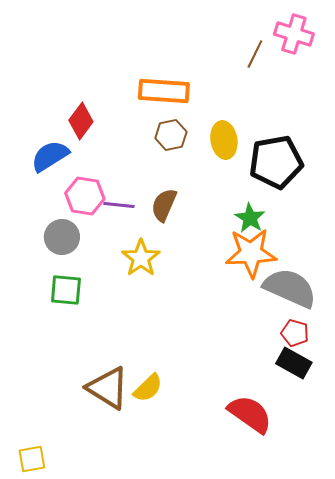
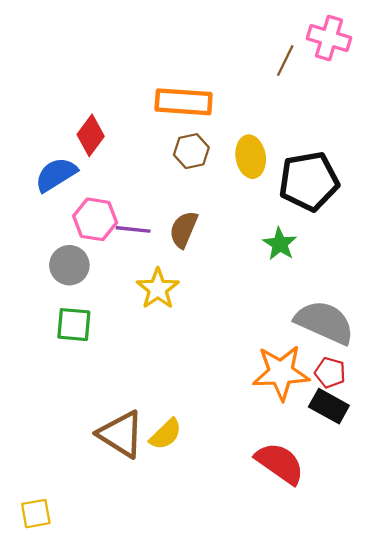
orange star: (251, 253) -> (281, 373), moved

